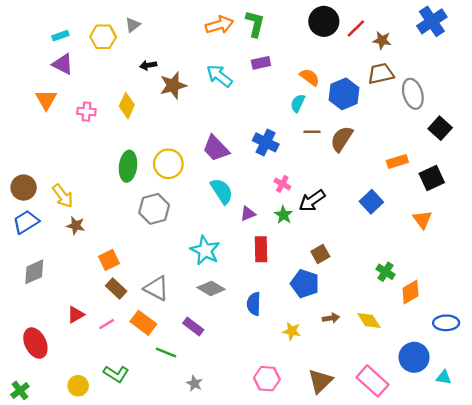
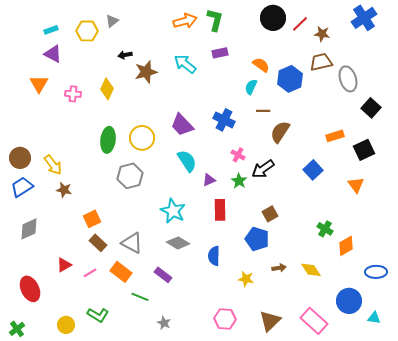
brown semicircle: (342, 139) -> (280, 132), moved

